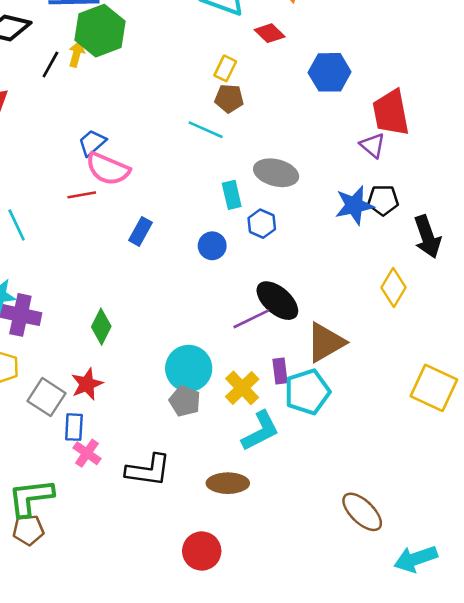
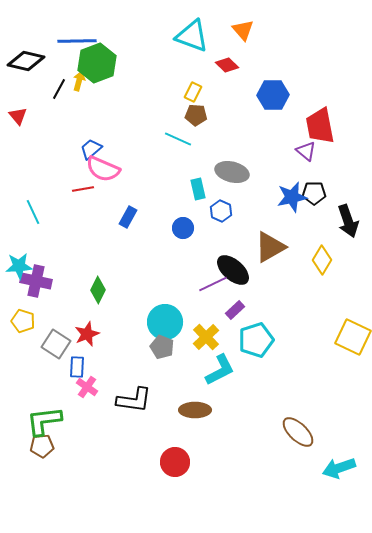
brown triangle: (326, 342) -> (270, 247), moved
purple rectangle: (280, 371) -> (235, 310), moved, turned 54

